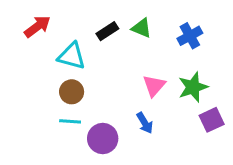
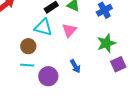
cyan triangle: (72, 56) -> (43, 27), moved
pink triangle: (154, 86) -> (69, 30), moved

